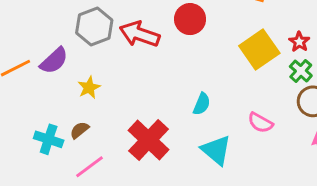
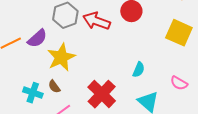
yellow square: (259, 49) -> (179, 33), turned -32
yellow star: (89, 88) -> (61, 57), size x1.8
brown semicircle: (79, 130) -> (54, 87), turned -88

